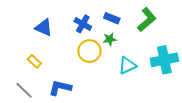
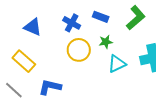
green star: (110, 39) -> (106, 42), moved
yellow rectangle: (34, 61) -> (24, 61), size x1.6

